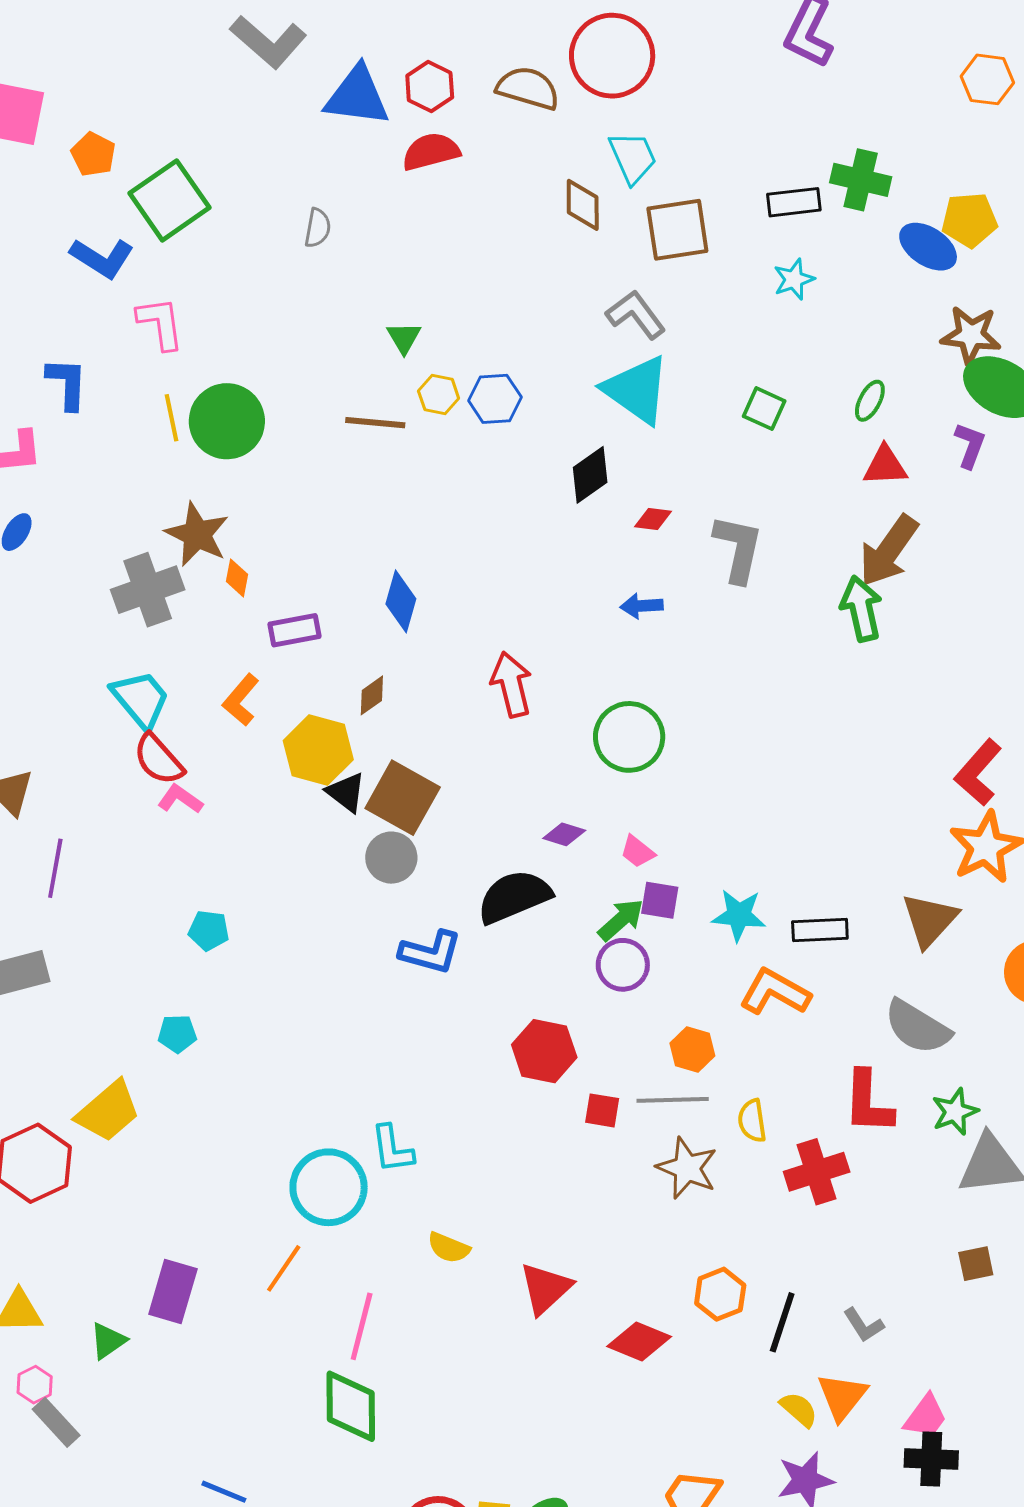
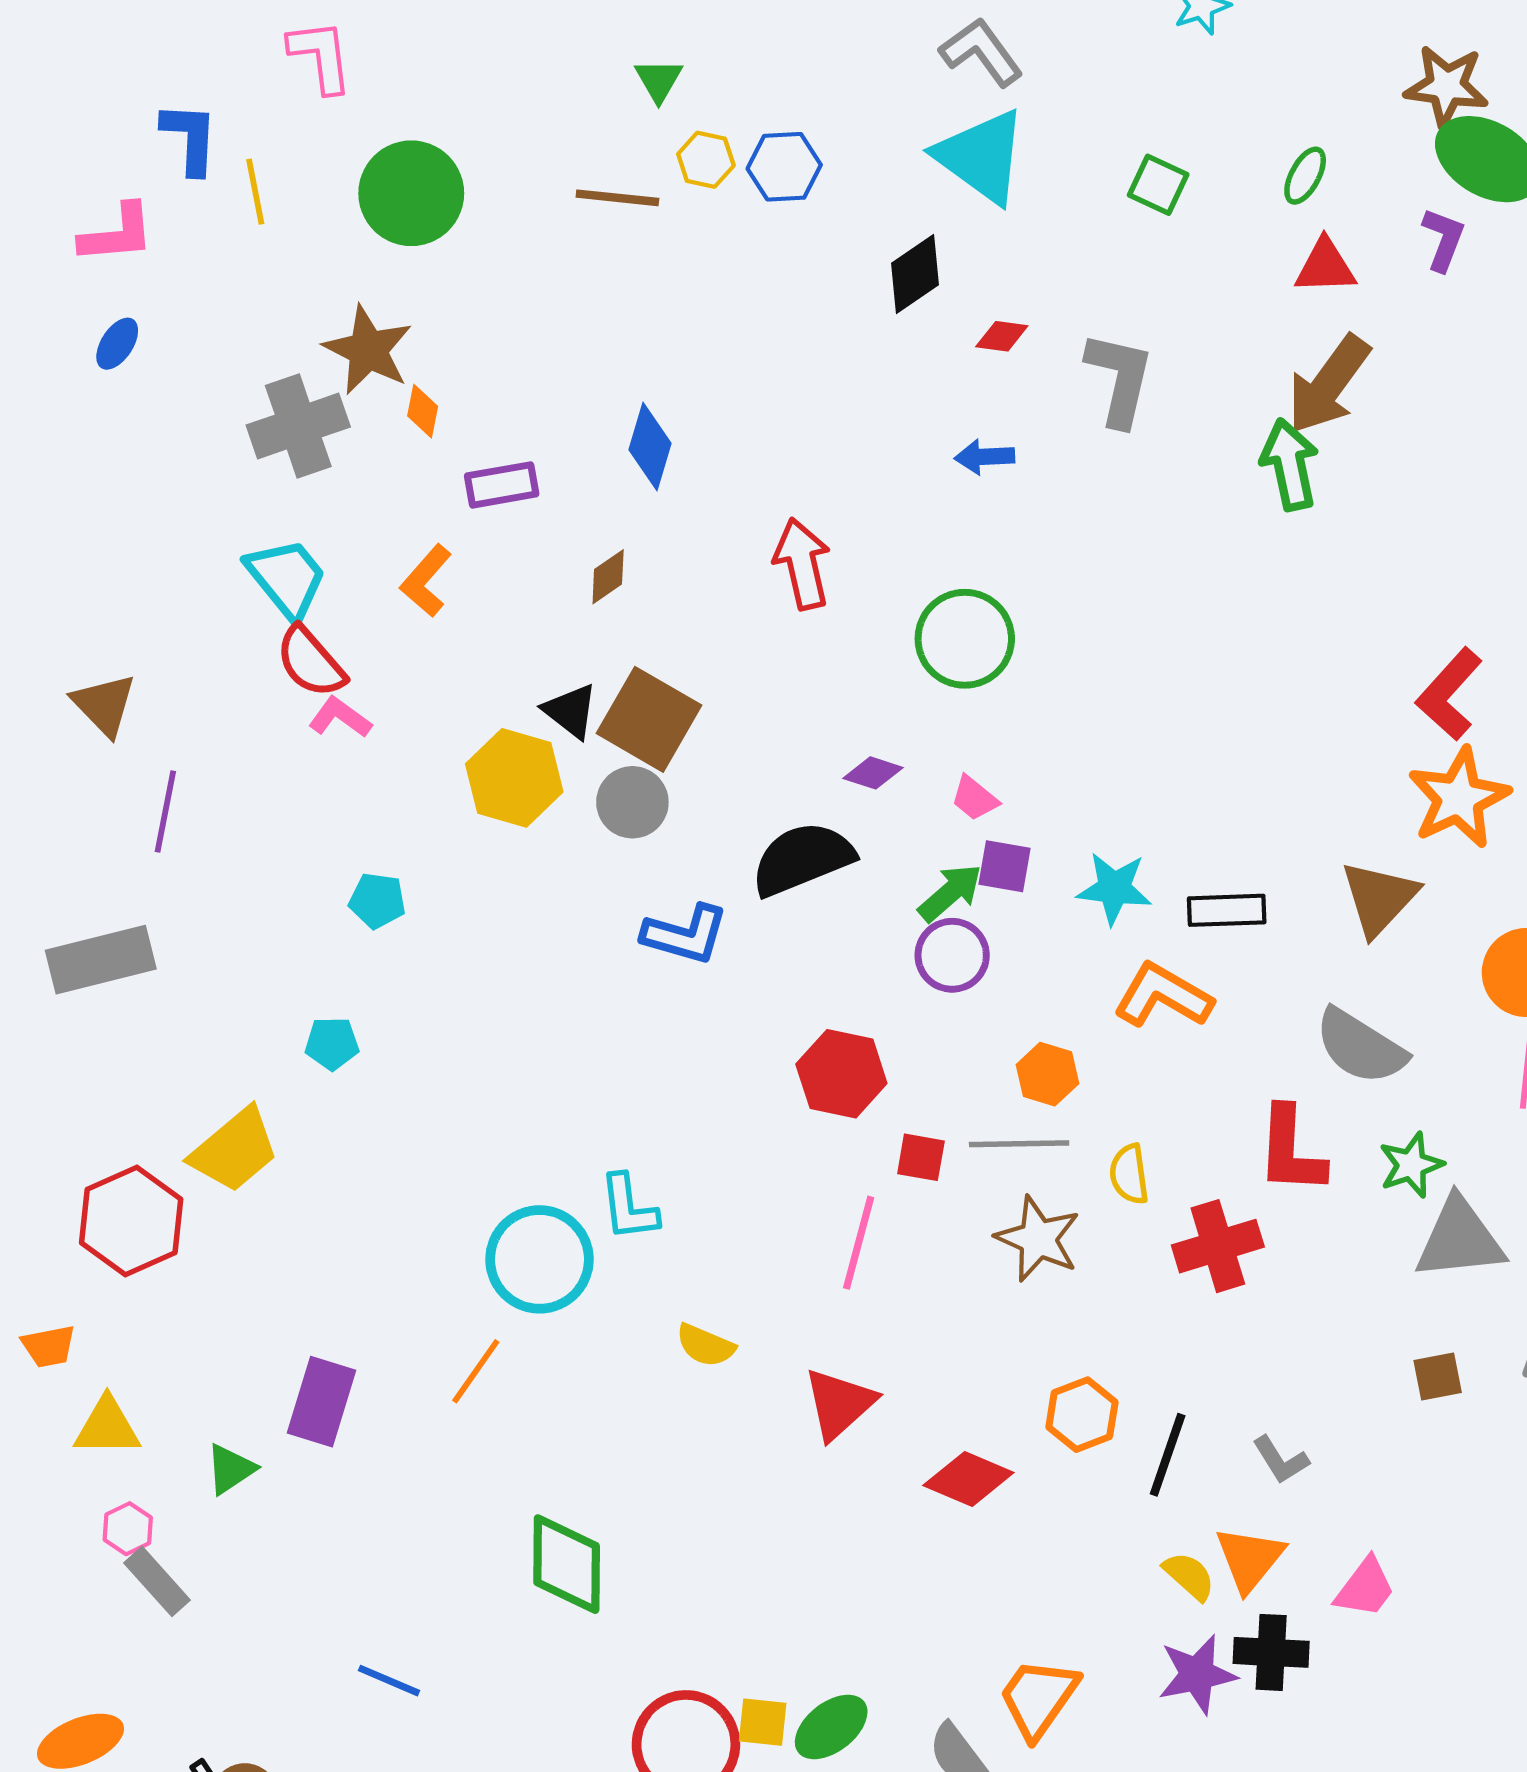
yellow line: (172, 418) -> (255, 192), moved
yellow hexagon: (318, 750) -> (514, 778), moved
pink line: (362, 1326) -> (859, 1243), moved
black cross: (931, 1459) -> (1271, 1652), moved

